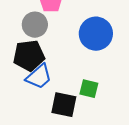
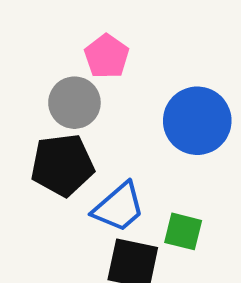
blue trapezoid: (39, 77) -> (119, 207), moved

